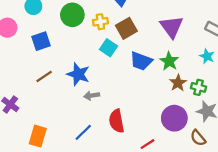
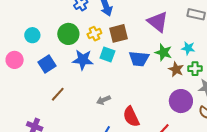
brown square: (126, 28) -> (119, 33), turned 30
cyan star: (207, 56) -> (188, 48), moved
blue star: (78, 74) -> (83, 60), moved

